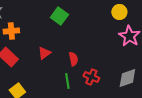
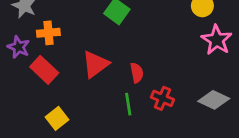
red triangle: (44, 53) -> (95, 64), size x1.5
gray diamond: (127, 78) -> (214, 100), turned 45

